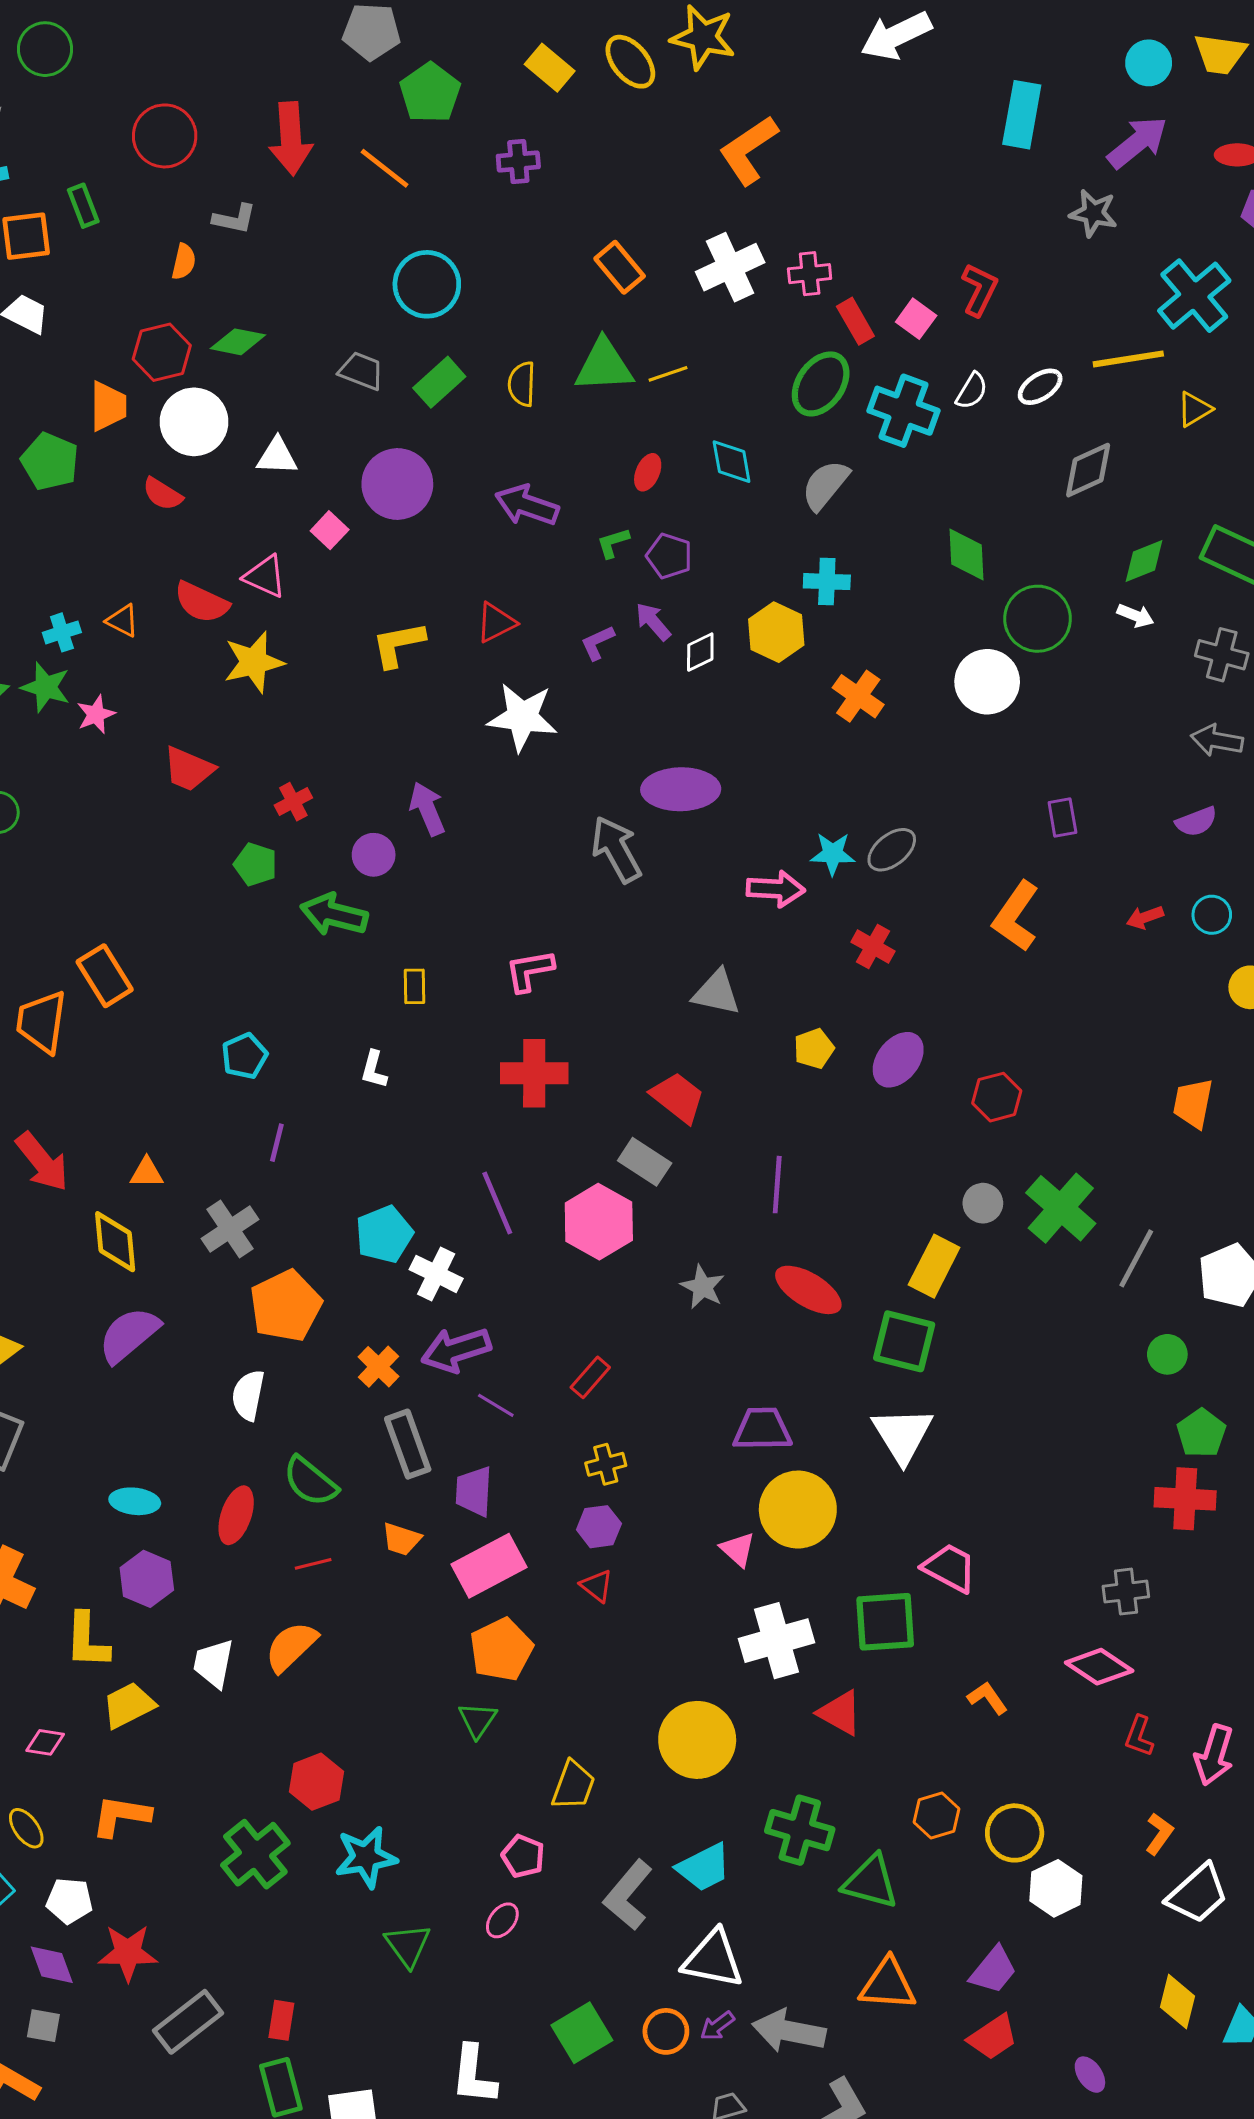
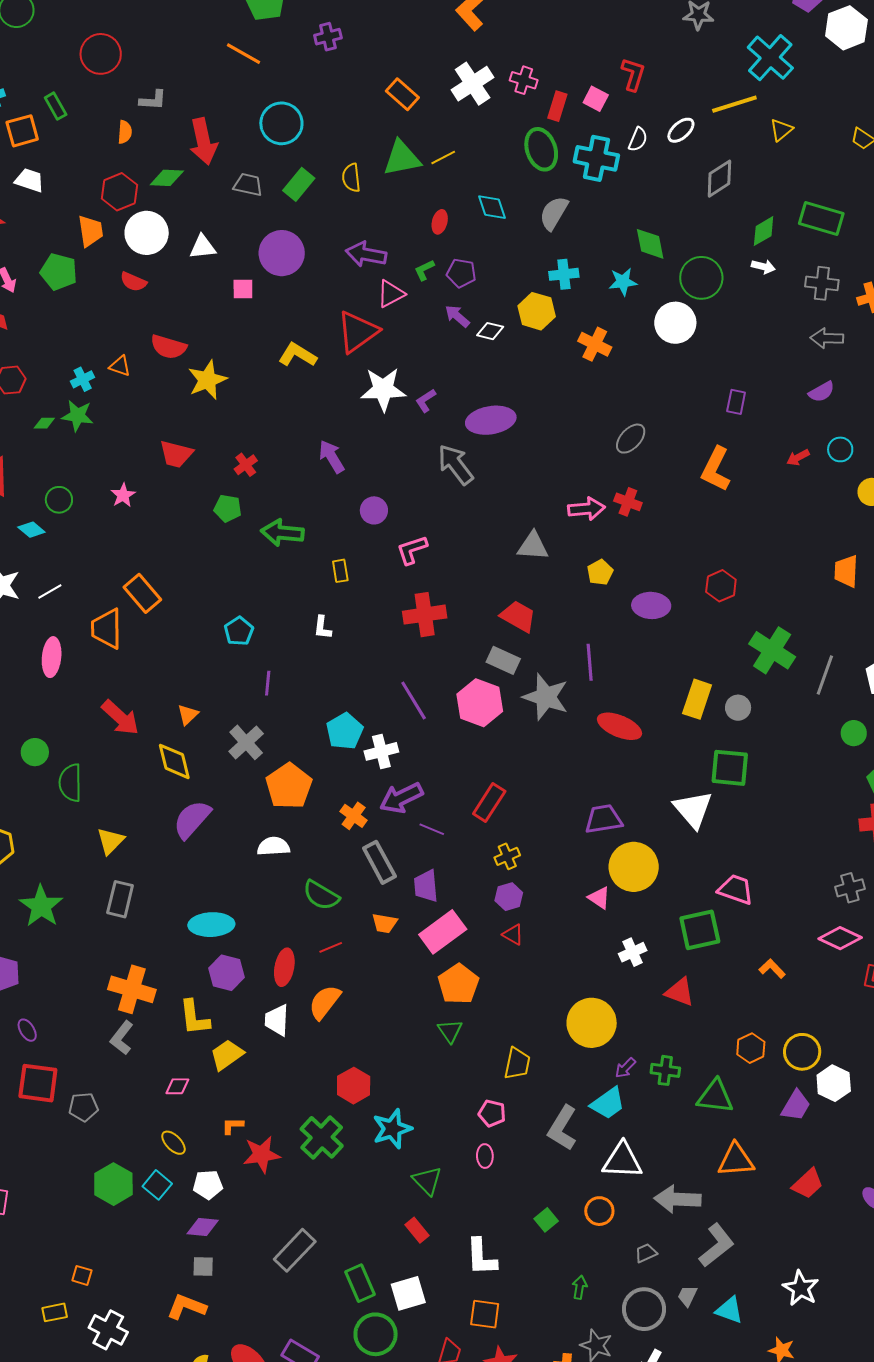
red arrow: (291, 139) -> (203, 141), moved
pink cross: (810, 274) -> (524, 80), turned 32
red rectangle: (855, 321) -> (557, 106), turned 56
green ellipse: (821, 384) -> (541, 149), turned -45
pink square: (330, 530) -> (243, 289), turned -35
pink triangle: (265, 576) -> (391, 294), moved, turned -44
red triangle: (496, 623) -> (358, 332), size x1.6
purple L-shape: (597, 643) -> (426, 401), moved
yellow L-shape: (398, 644) -> (298, 355), turned 51
white diamond: (700, 652) -> (490, 331), turned 48
pink star: (96, 714) -> (123, 495), moved
purple rectangle: (1062, 817) -> (736, 402), turned 30
cyan star: (833, 854) -> (623, 282), moved
purple circle: (374, 855) -> (374, 510), moved
pink arrow: (776, 889) -> (587, 509), moved
purple ellipse: (898, 1060) -> (651, 605), moved, turned 63
orange triangle: (147, 1173) -> (188, 715), turned -35
gray circle: (983, 1203) -> (738, 708), moved
white cross: (436, 1274) -> (381, 751), turned -32
gray star: (703, 1287) -> (546, 697), moved, size x1.6
green square: (904, 1341) -> (730, 768), moved
red rectangle: (590, 1377) -> (489, 803), size x1.4
white semicircle: (248, 1395) -> (273, 846), turned 84
cyan ellipse: (135, 1501) -> (211, 925), size x1.4
red ellipse: (236, 1515) -> (284, 967), moved
white cross: (777, 1641) -> (633, 952), size x0.6
orange L-shape: (121, 1816) -> (233, 1126), size x0.6
green cross: (800, 1830) -> (665, 1070), size x0.7
pink ellipse: (502, 1920) -> (485, 1156), turned -30
red star: (128, 1953) -> (262, 1154), moved
purple diamond: (52, 1965) -> (203, 1227), turned -56
purple trapezoid: (993, 1970) -> (796, 1106), moved
red rectangle: (281, 2020) -> (417, 1230), moved, turned -40
purple arrow: (717, 2026) -> (625, 1068), moved
green square: (582, 2033) -> (546, 1220), size x0.6

